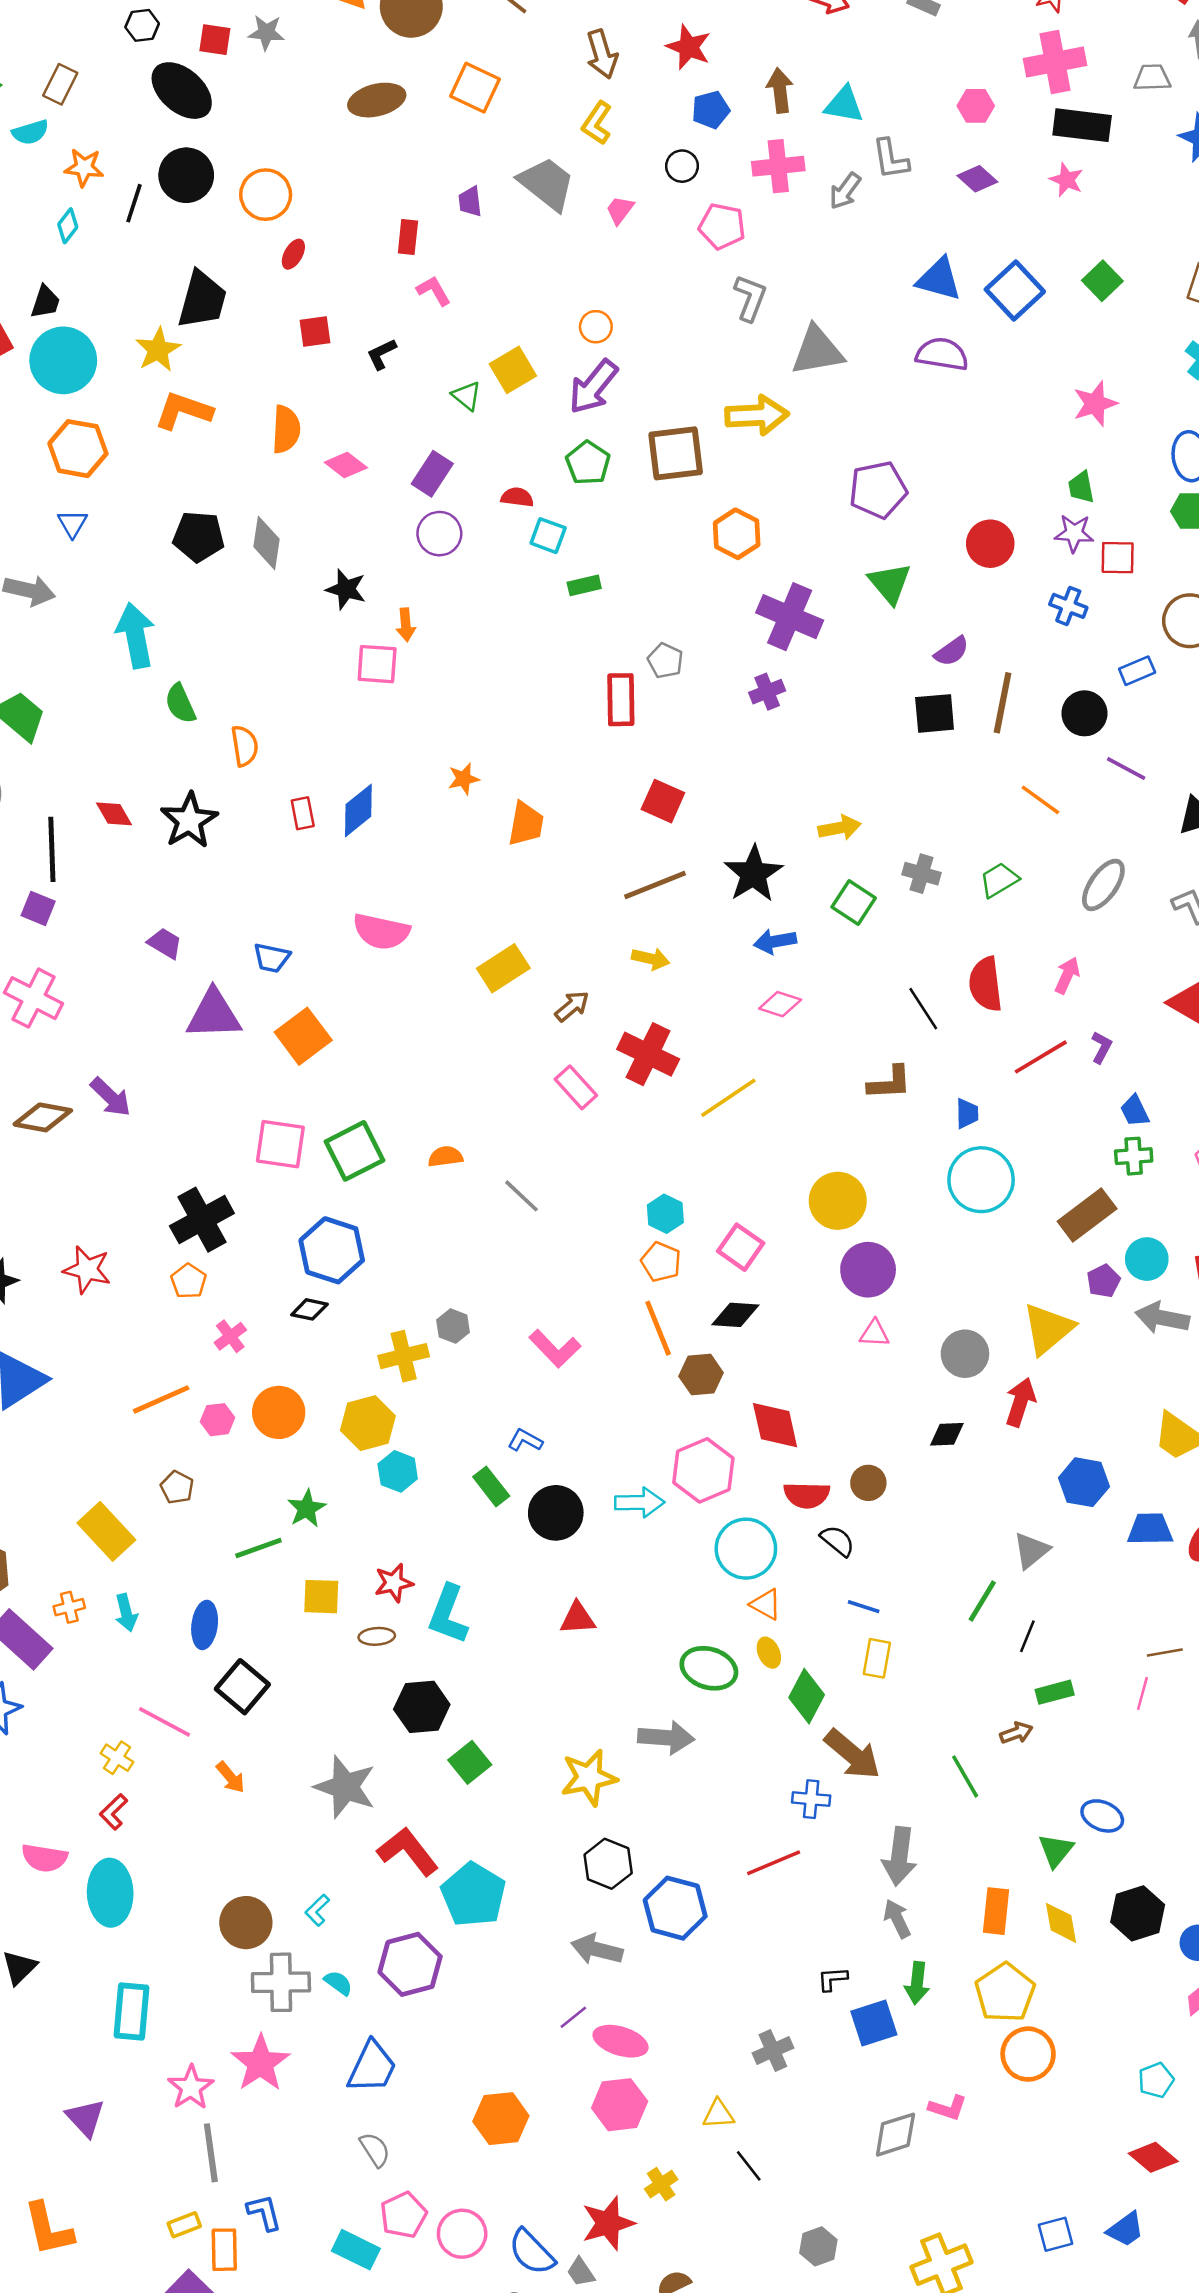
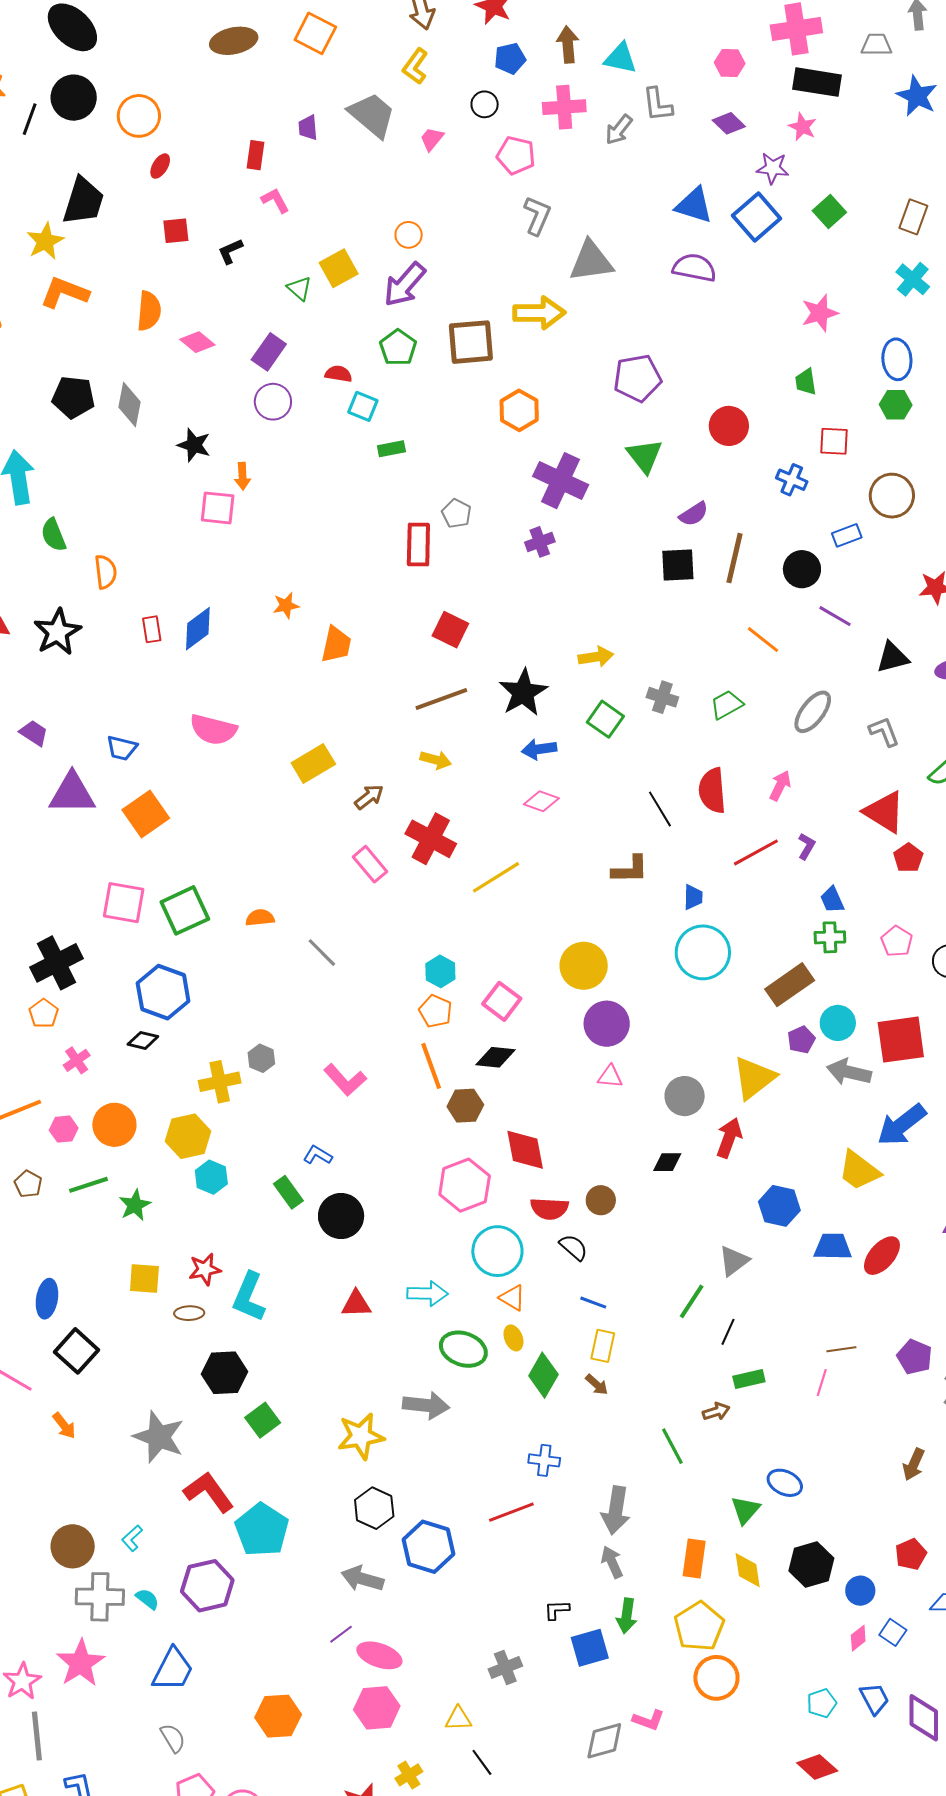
purple star: (1074, 533) -> (773, 168), moved
cyan arrow: (640, 1502) -> (427, 1294), moved
green line: (258, 1548) -> (88, 1185), moved
brown arrow: (852, 1754) -> (597, 1385), moved, size x0.5

